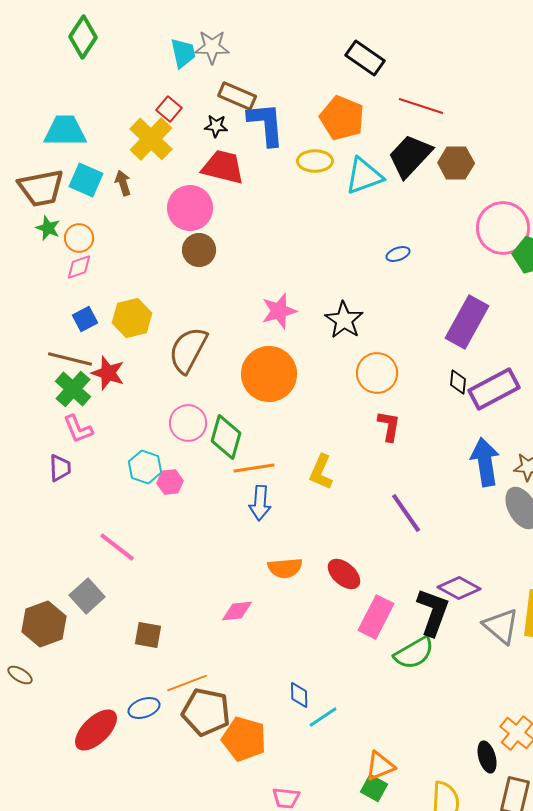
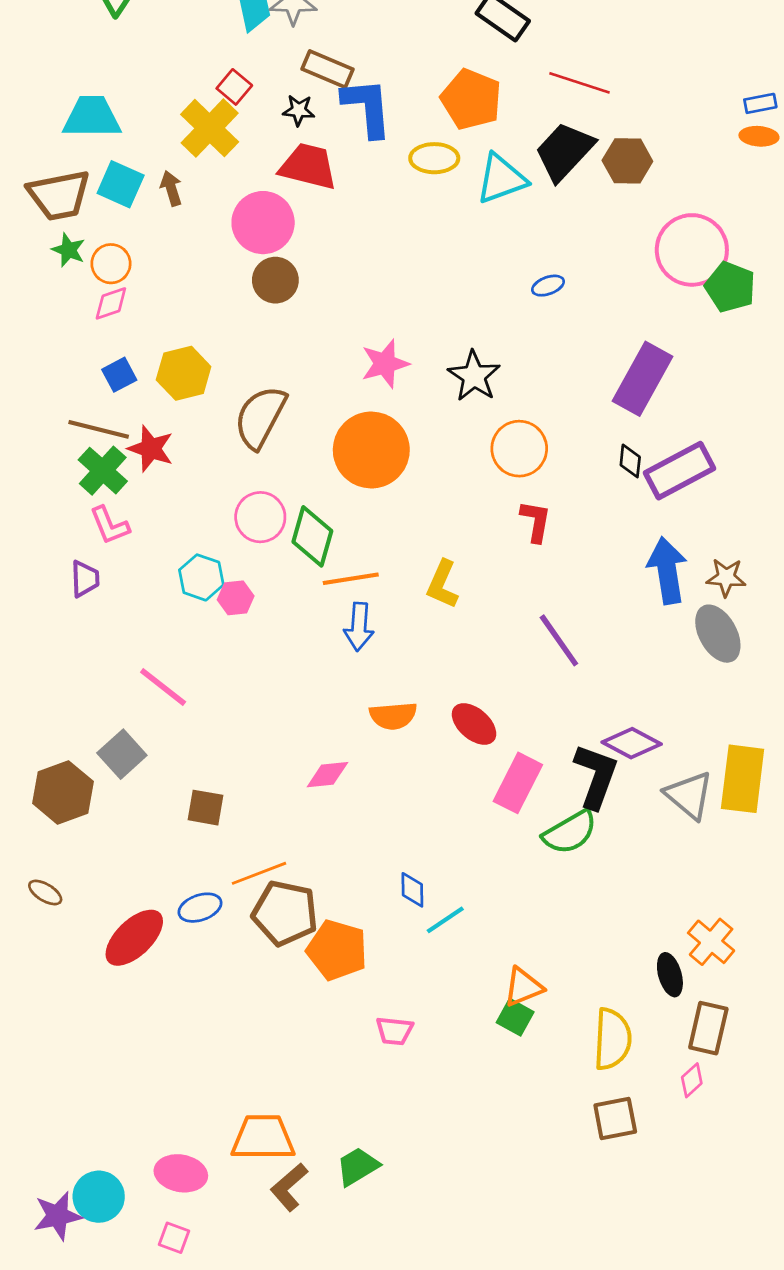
brown ellipse: (20, 675) -> (45, 893), moved

